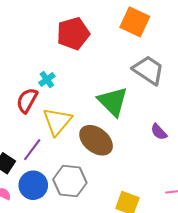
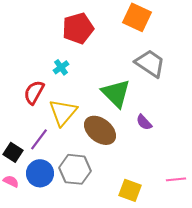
cyan cross: (47, 80) -> (61, 67), moved
purple semicircle: (159, 132) -> (144, 122), moved

